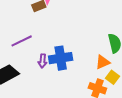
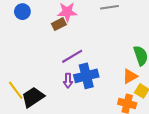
purple line: (22, 41) -> (72, 56), moved

